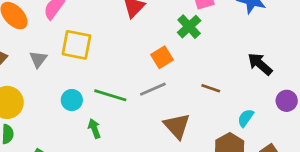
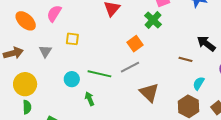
yellow square: (76, 45) -> (72, 39), size x0.6
brown line: (211, 88) -> (186, 59), moved

